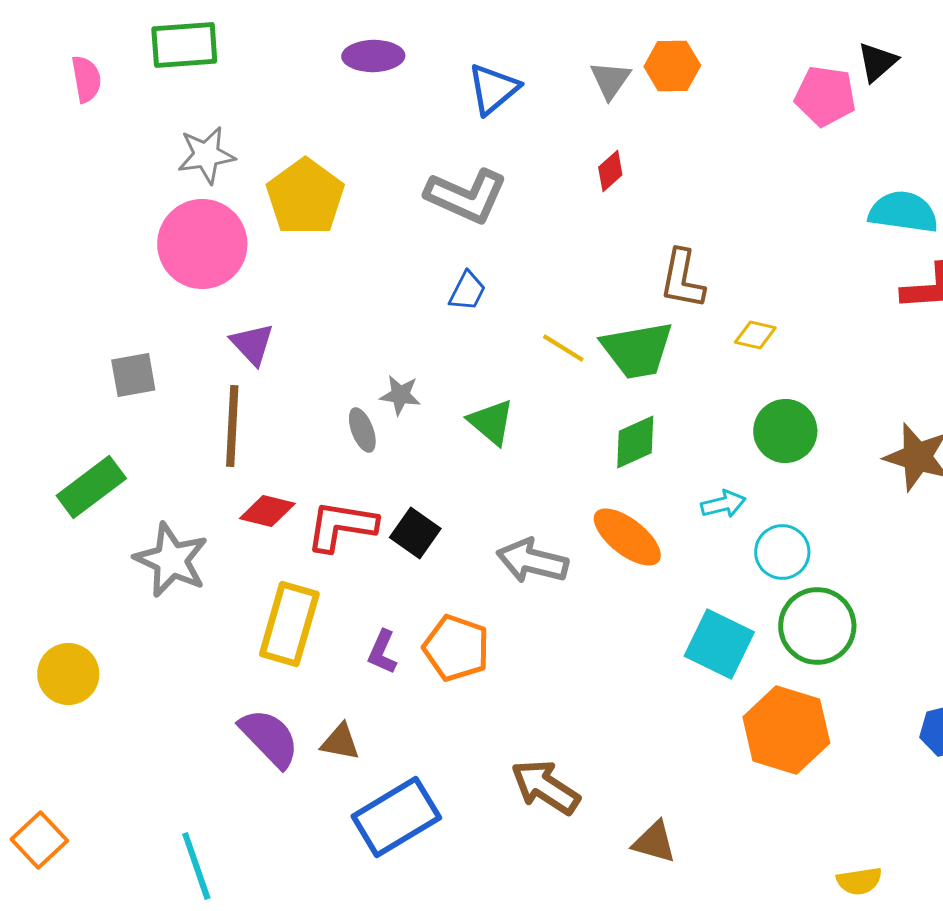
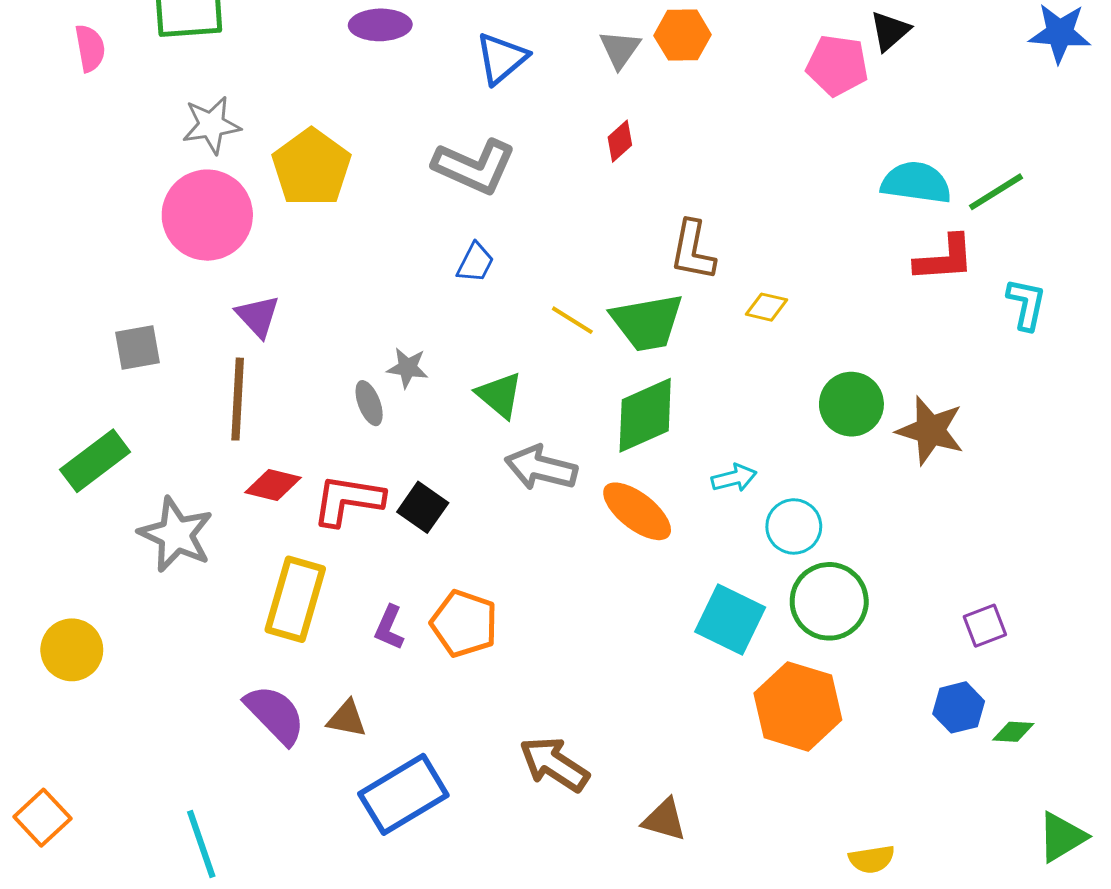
green circle: (785, 431) -> (851, 404), moved
green diamond: (635, 442) -> (645, 415), size x1.4
gray arrow: (532, 561) -> (541, 468), moved

